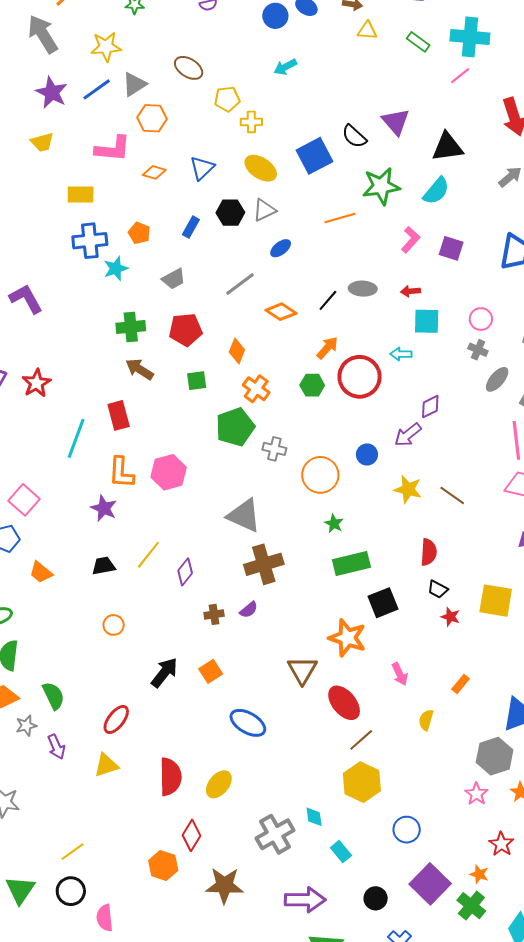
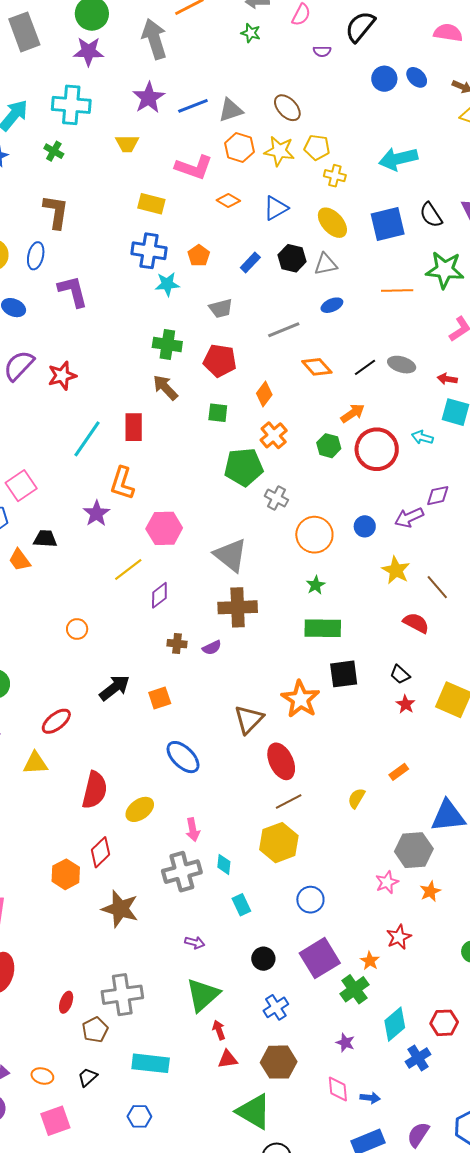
yellow star: (106, 47) -> (279, 151), moved
cyan arrow: (285, 67) -> (398, 159), moved, size x1.6
pink hexagon: (169, 472) -> (164, 528), moved
red semicircle: (429, 552) -> (416, 623), moved, turned -80
black trapezoid: (104, 566) -> (45, 539), moved
pink arrow: (400, 674) -> (193, 830), moved
purple arrow: (305, 900) -> (195, 943), size x0.5

